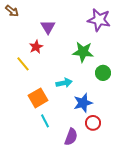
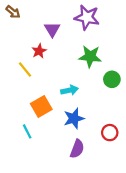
purple star: (99, 20) -> (87, 17), moved
blue star: (83, 103) -> (74, 118), moved
cyan line: (45, 121) -> (27, 131), moved
red circle: (93, 123) -> (110, 133), moved

